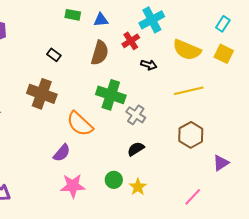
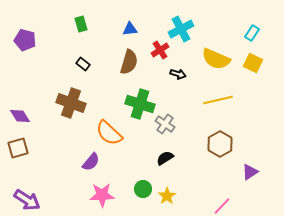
green rectangle: (73, 15) -> (81, 24), moved, turned 63

